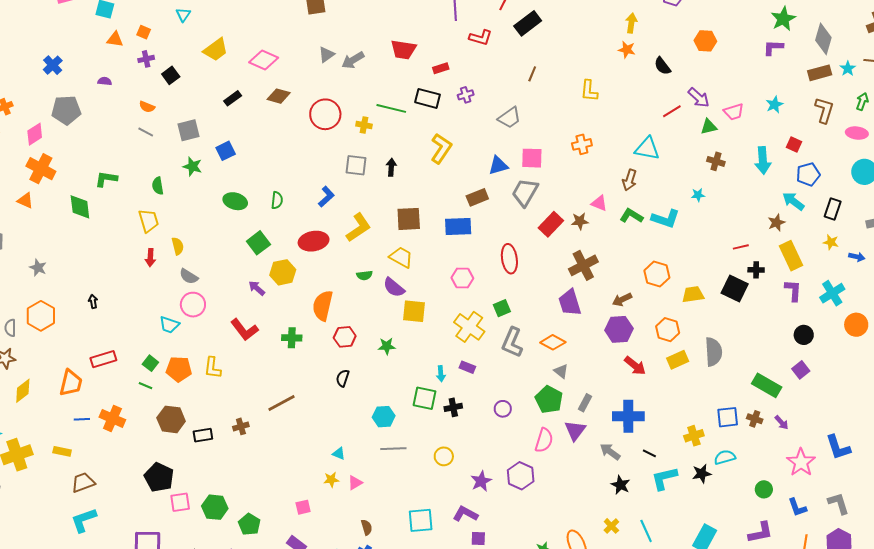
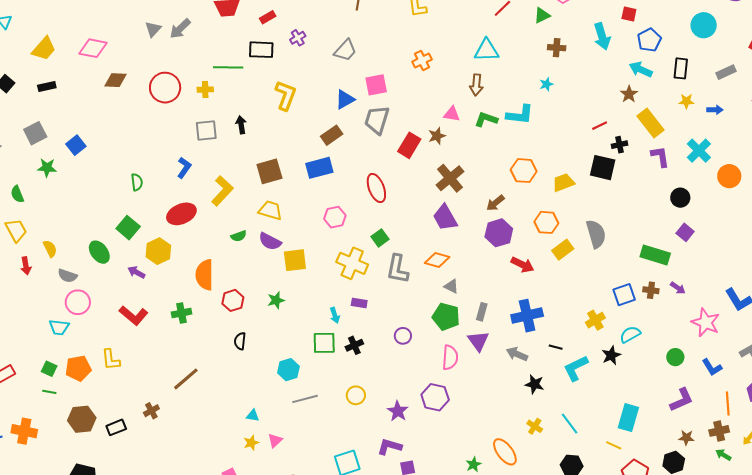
black rectangle: (233, 98) -> (47, 87), moved, turned 36
green ellipse: (235, 201) -> (99, 252), moved, turned 50

